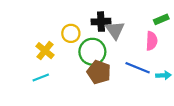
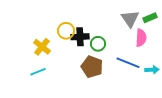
black cross: (101, 22) -> (80, 37), moved
gray triangle: (115, 30) -> (130, 19), moved
green circle: (92, 52) -> (98, 44), moved, size x0.6

